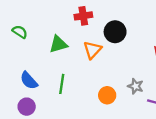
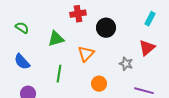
orange triangle: (92, 50) -> (86, 54), moved
blue semicircle: (29, 81) -> (22, 62), moved
gray star: (135, 86) -> (126, 64), moved

